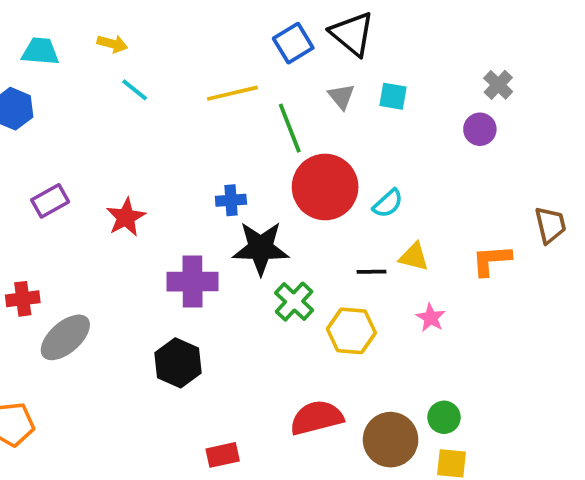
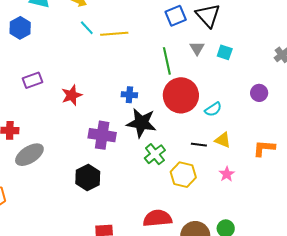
yellow line: (232, 93) -> (114, 34), moved
purple circle: (480, 129) -> (259, 93), moved

